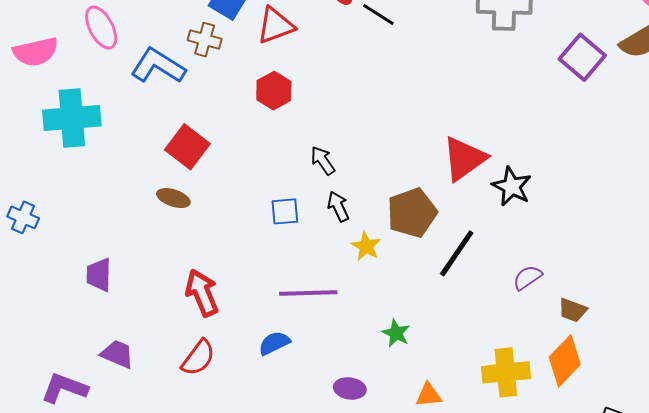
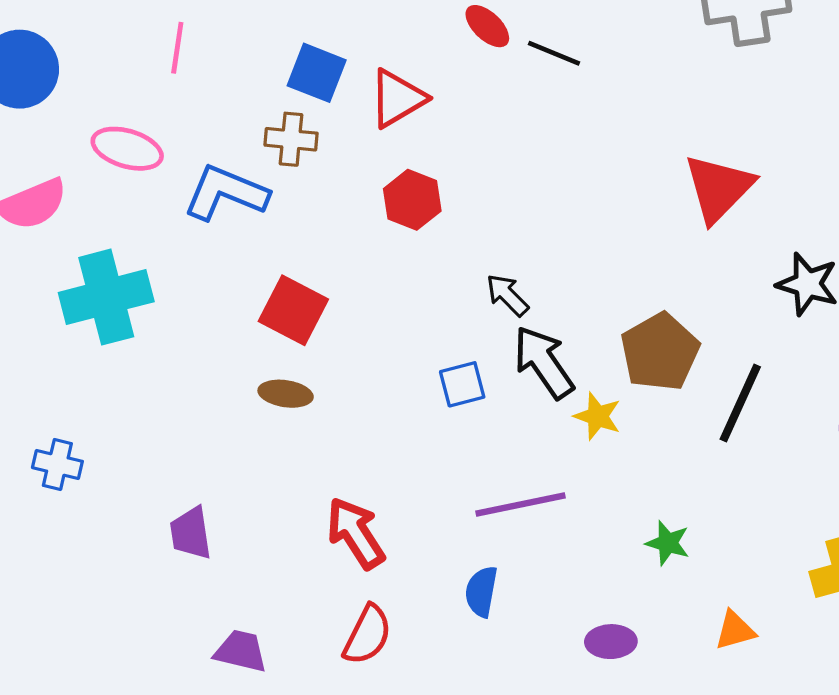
pink ellipse: (101, 28) -> (127, 149), turned -36
red triangle: (464, 159) -> (719, 188), moved
black arrow: (338, 207) -> (544, 362), size x1.6
blue semicircle: (274, 343) -> (481, 592), turned -44

